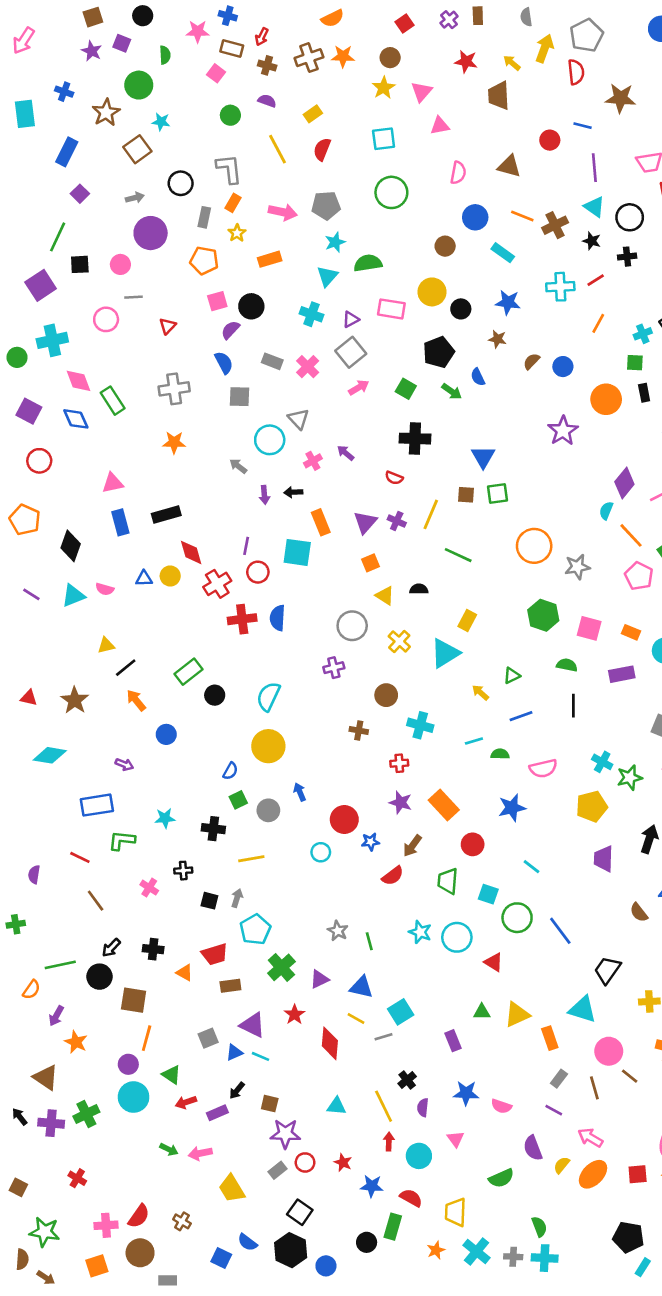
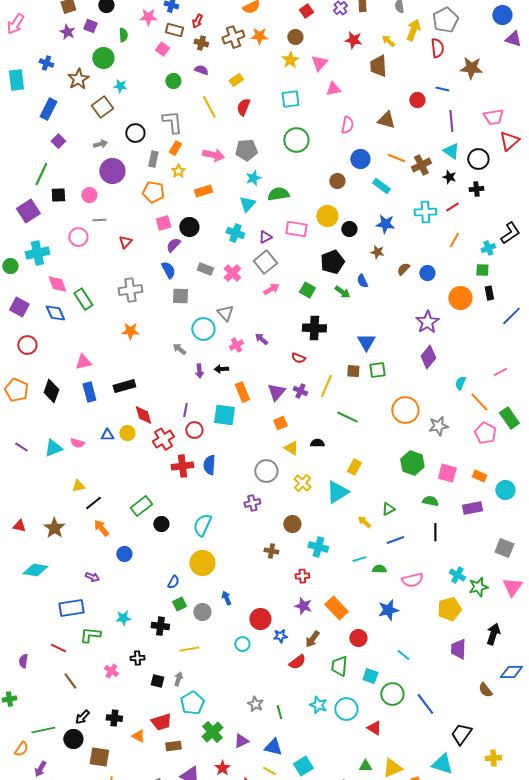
purple diamond: (624, 483) -> (428, 357), moved
black diamond: (71, 546) -> (51, 391), moved

